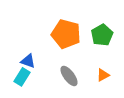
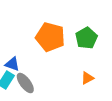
gray ellipse: (69, 76) -> (25, 83), moved

